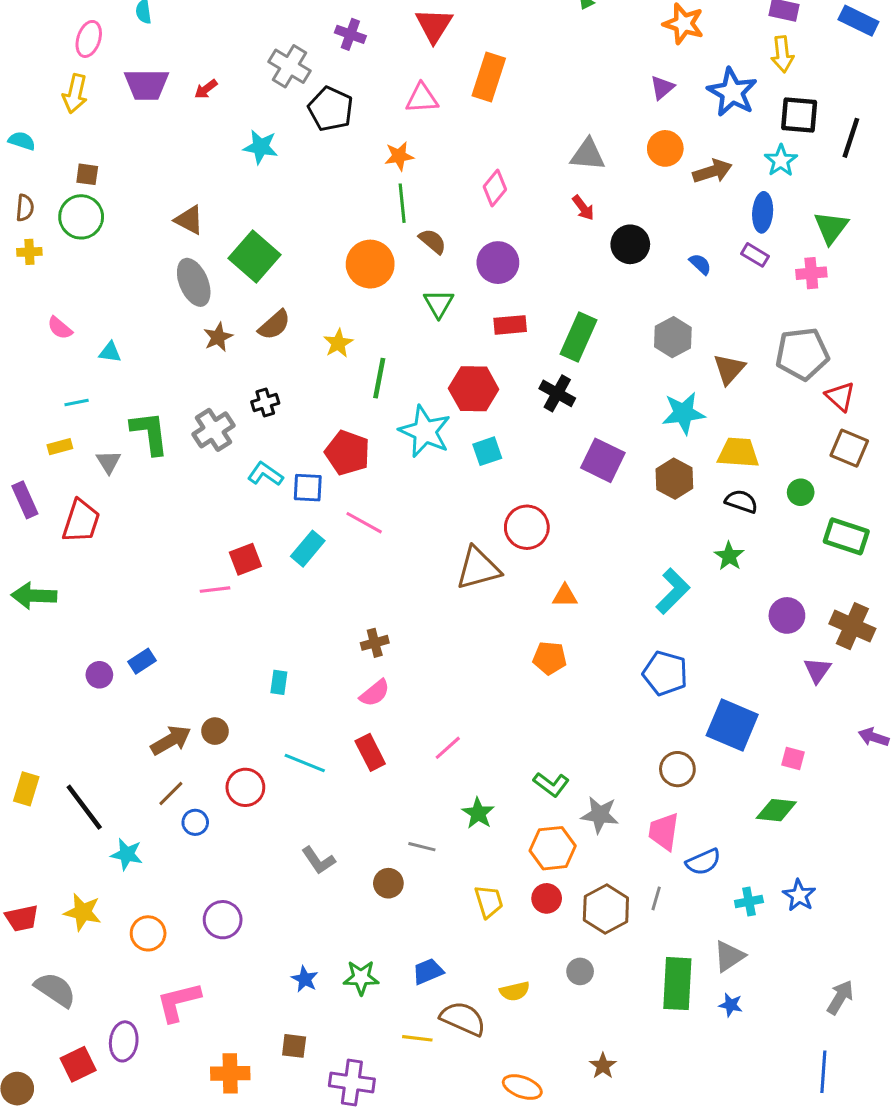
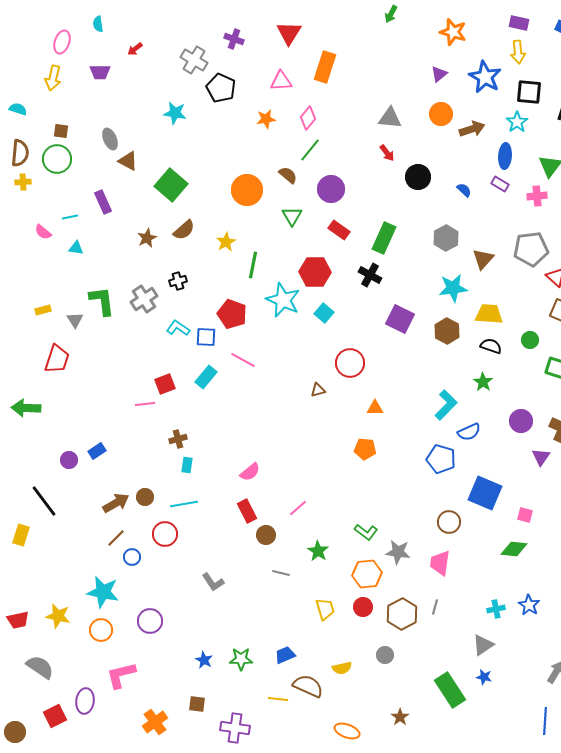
purple trapezoid: (147, 85) -> (100, 72), size x0.7
red arrow: (206, 89) -> (135, 49), moved
pink diamond: (495, 188) -> (308, 118), moved
green line: (402, 203) -> (310, 150), moved, turned 45
brown semicircle: (25, 208) -> (20, 153), size x1.5
gray ellipse: (194, 282) -> (110, 139), moved, size x0.7
red rectangle: (510, 325) -> (339, 230), turned 40
cyan line: (77, 402) -> (70, 217), moved
cyan square: (487, 451) -> (324, 313), turned -30
purple rectangle: (25, 500) -> (103, 202), moved
brown triangle: (478, 568) -> (318, 390), size x0.5
brown cross: (375, 643) -> (178, 439), moved
cyan line: (305, 763) -> (184, 504), moved, turned -32
black line: (84, 807) -> (44, 501), moved
cyan star: (127, 854) -> (103, 592), moved, size x1.5
blue semicircle: (703, 862) -> (469, 432), moved
brown circle: (388, 883) -> (266, 535), moved
green rectangle: (677, 984) -> (450, 690), moved, turned -36
orange cross: (230, 1073) -> (155, 722), turned -35

